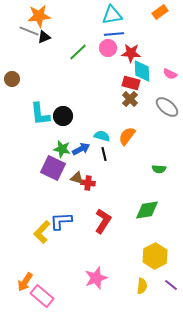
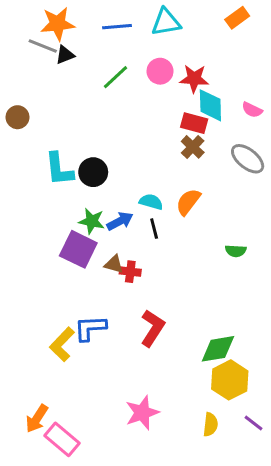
blue line: (114, 34) -> (117, 27), moved
green diamond: (147, 210) -> (218, 349), moved

